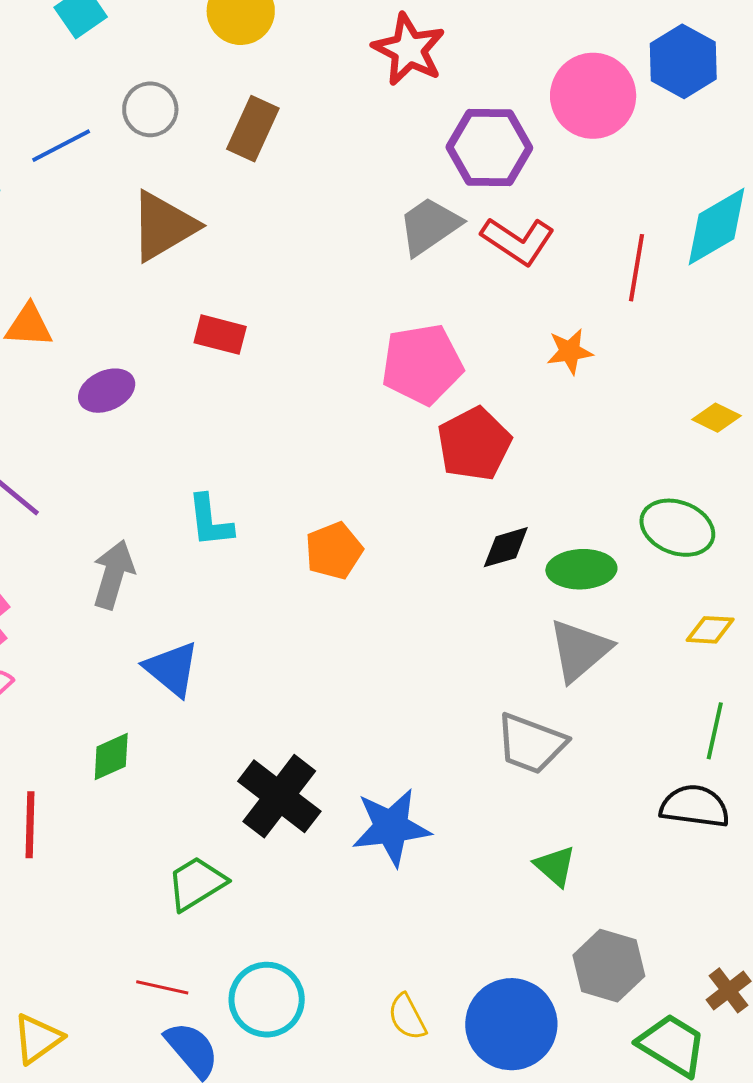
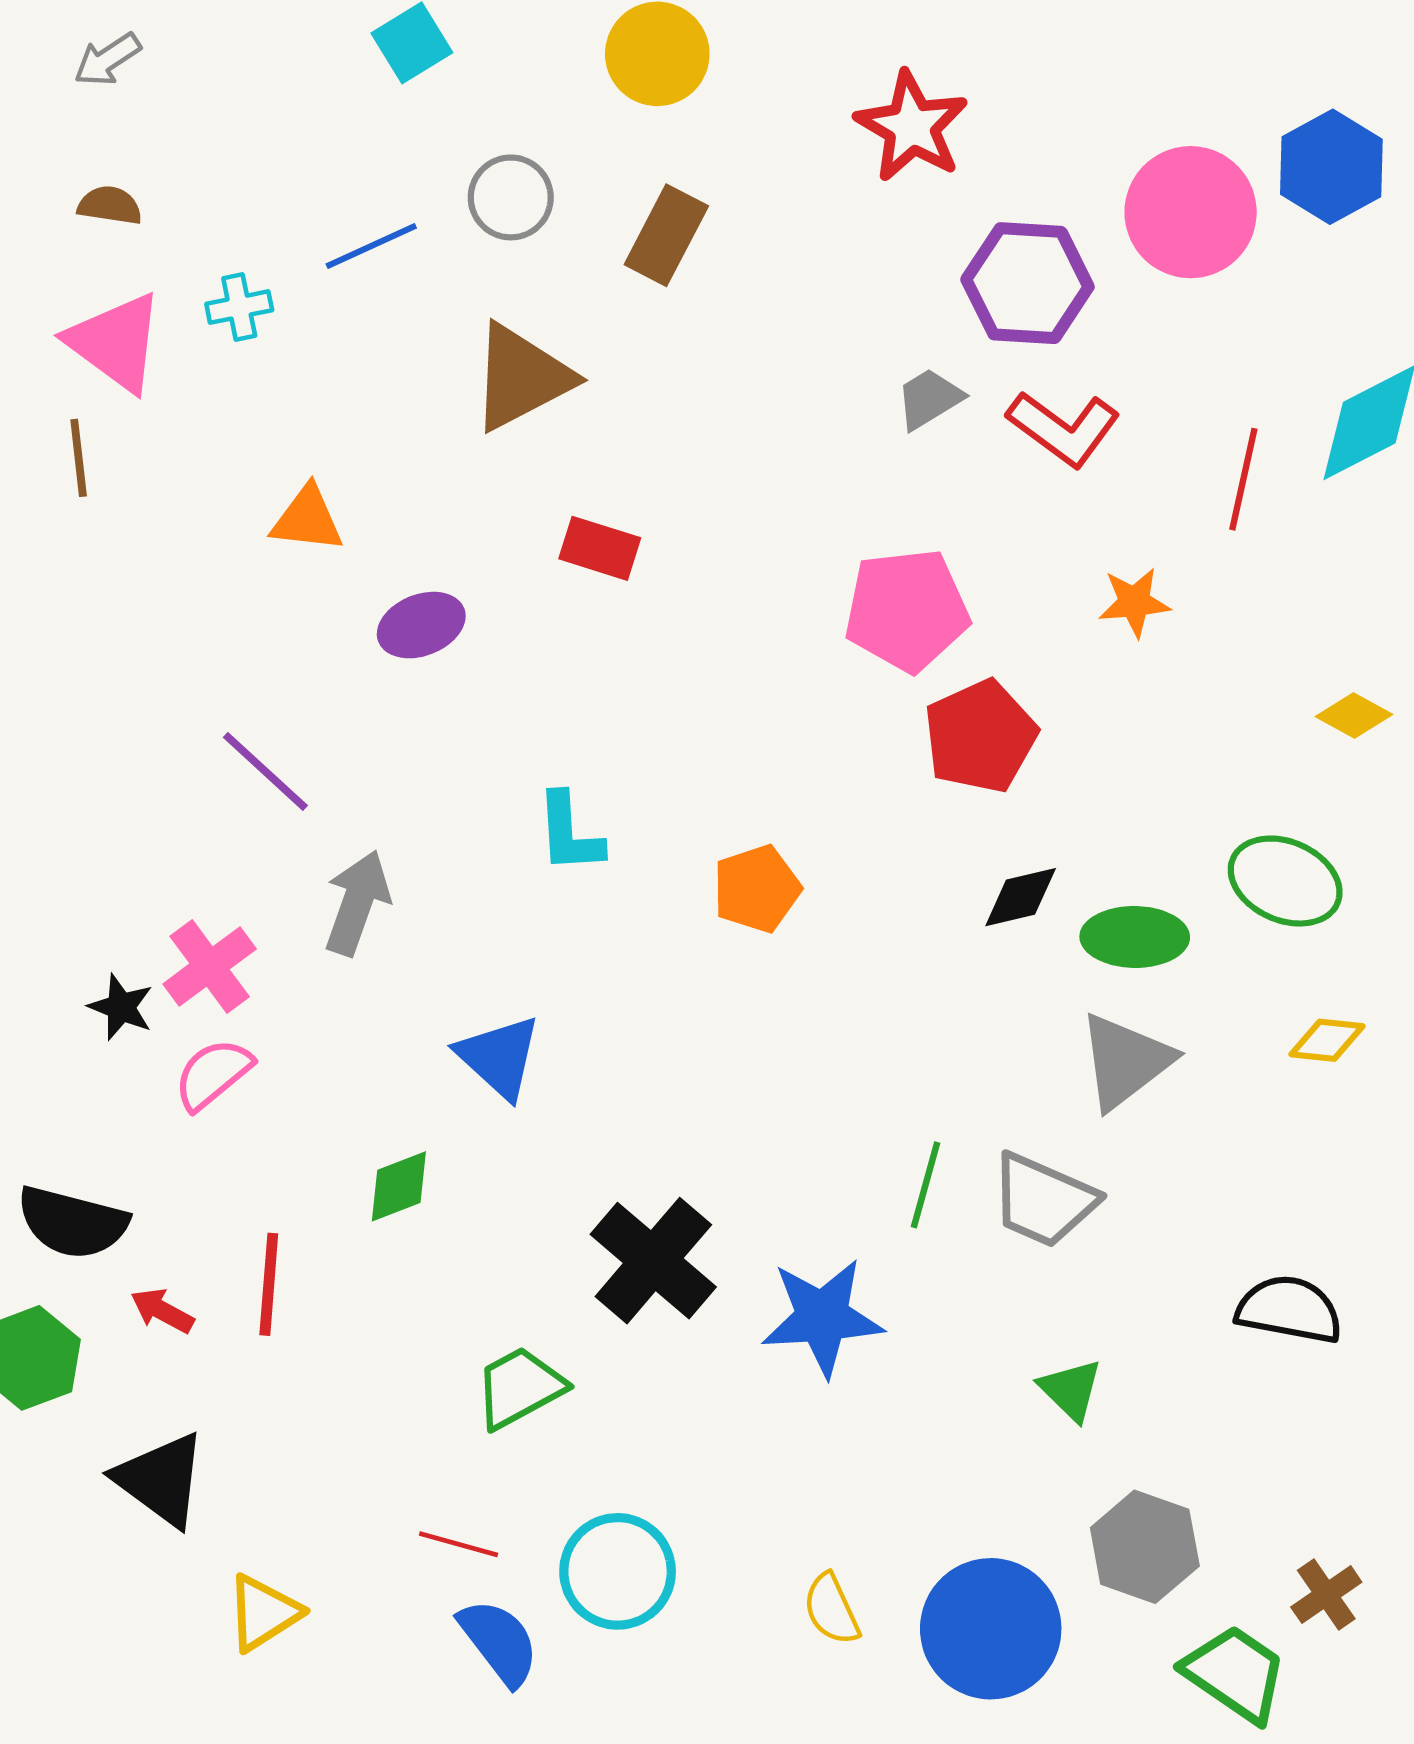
gray trapezoid: (429, 226) -> (929, 399), size x0.7
gray arrow: (113, 574) -> (357, 903), moved
green line: (715, 731) -> (926, 1185), moved

